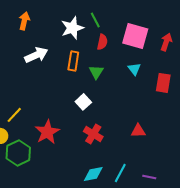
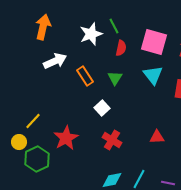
orange arrow: (24, 21) -> (43, 27), size x1.4
orange rectangle: (73, 61) -> (85, 76), moved, turned -42
cyan triangle: (134, 69) -> (153, 75), size x1.5

